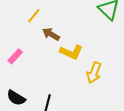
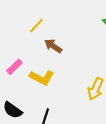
yellow L-shape: (71, 52) -> (42, 78), moved

